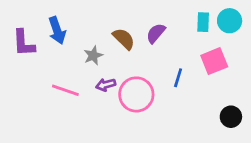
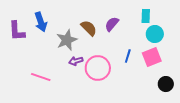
cyan circle: (230, 21) -> (155, 34), moved
gray star: (93, 56) -> (67, 40), size x1.5
pink square: (214, 61) -> (152, 57), moved
pink line: (65, 90) -> (41, 77), moved

